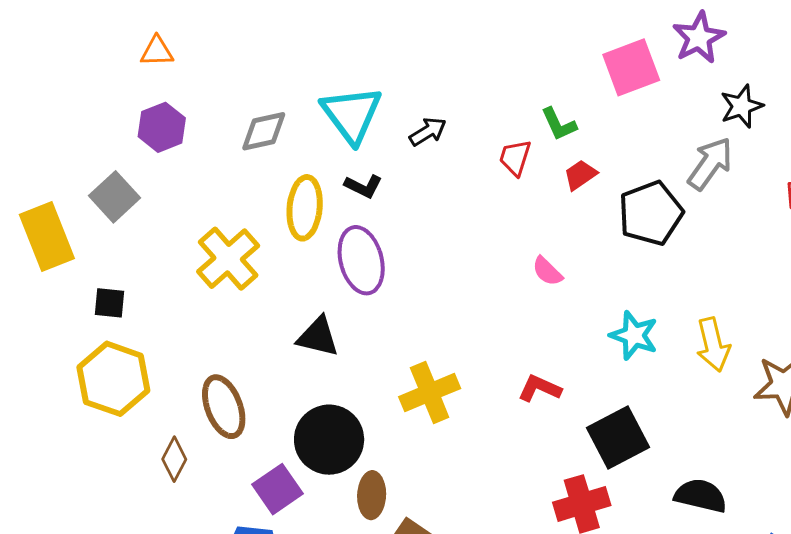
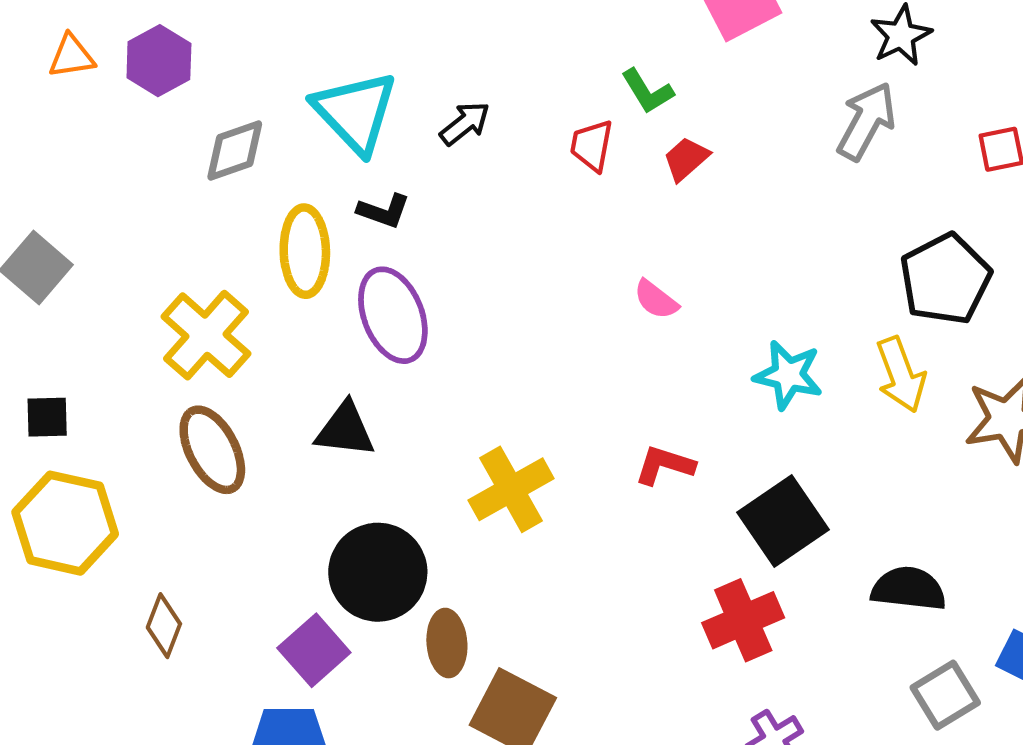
purple hexagon: (162, 127) -> (159, 61), moved
black pentagon: (651, 213) -> (945, 279), moved
brown ellipse: (224, 407) -> (212, 450), moved

